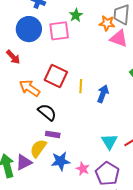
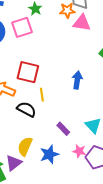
yellow line: (81, 86) -> (42, 95), moved
purple rectangle: (53, 134) -> (63, 129), moved, turned 48
pink star: (83, 169) -> (79, 151), moved

